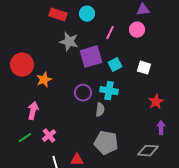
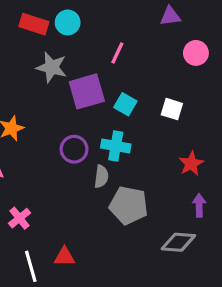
cyan circle: (87, 14) -> (68, 22), moved
pink circle: (137, 30) -> (196, 53), moved
cyan square: (115, 65) -> (125, 104), turned -32
gray pentagon: (106, 143) -> (129, 205), moved

